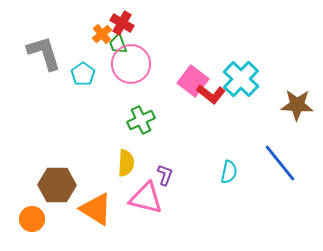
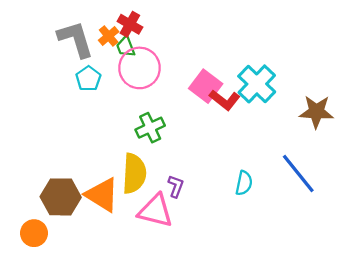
gray L-shape: (44, 53) -> (76, 39), moved
yellow semicircle: (126, 163) -> (134, 173), size x1.4
orange triangle: (96, 209) -> (102, 195), moved

